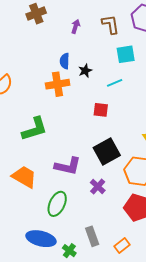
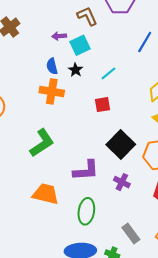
purple arrow: (76, 26) -> (59, 36), moved, turned -96
cyan square: (126, 54) -> (80, 45), moved
orange cross: (58, 84) -> (52, 91), turned 35

